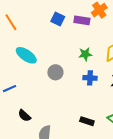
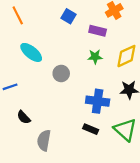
purple rectangle: (82, 20) -> (98, 31), moved
blue cross: (90, 78) -> (98, 101), moved, size x1.5

